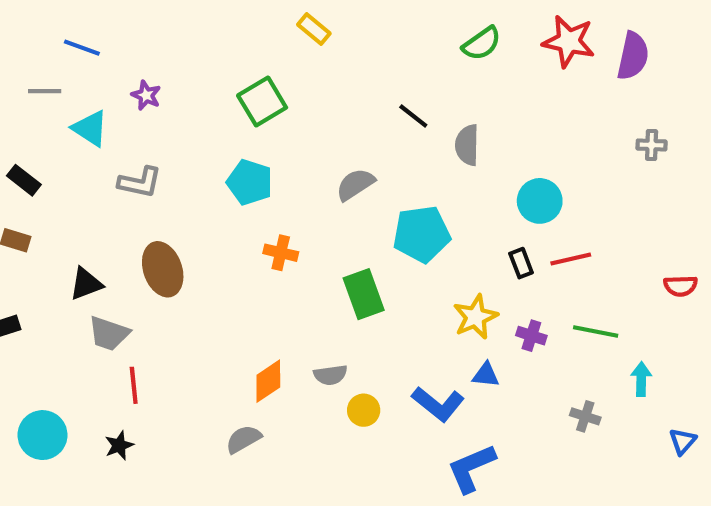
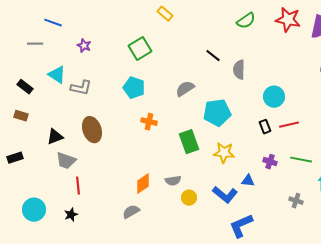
cyan triangle: (90, 128) -> (57, 75), moved
yellow star: (475, 317) -> (224, 153), moved, turned 30

